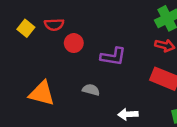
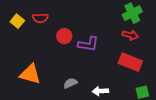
red circle: (74, 43) -> (64, 36), moved
gray semicircle: (91, 90) -> (70, 83), moved, turned -40

